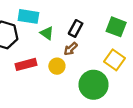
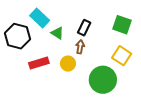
cyan rectangle: (28, 16) -> (40, 18), turned 36
brown arrow: (71, 49) -> (80, 47), turned 144

